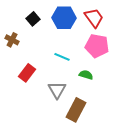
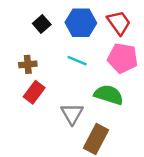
brown cross: (12, 40) -> (28, 64), moved, turned -32
cyan line: (62, 57) -> (77, 61), moved
green semicircle: (86, 75) -> (109, 95), size x1.6

